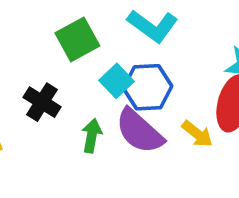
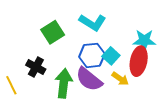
cyan square: (117, 81) -> (111, 56), moved
green arrow: (92, 136) -> (64, 83), size x1.6

